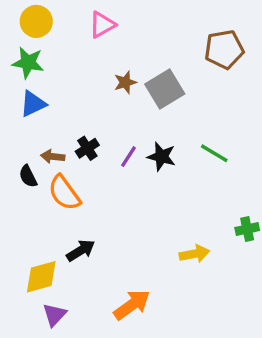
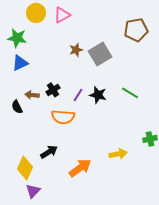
yellow circle: (36, 21) -> (36, 13), moved
orange semicircle: (64, 193) -> (63, 117), moved, turned -50
yellow diamond: (41, 277) -> (25, 168), turned -50
orange arrow: (132, 305) -> (80, 168), moved

